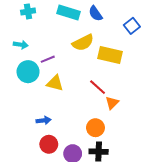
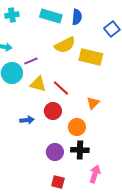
blue semicircle: (95, 14) -> (77, 17), turned -140
red line: (98, 87) -> (61, 88), moved
red circle: (49, 144) -> (53, 111), moved

